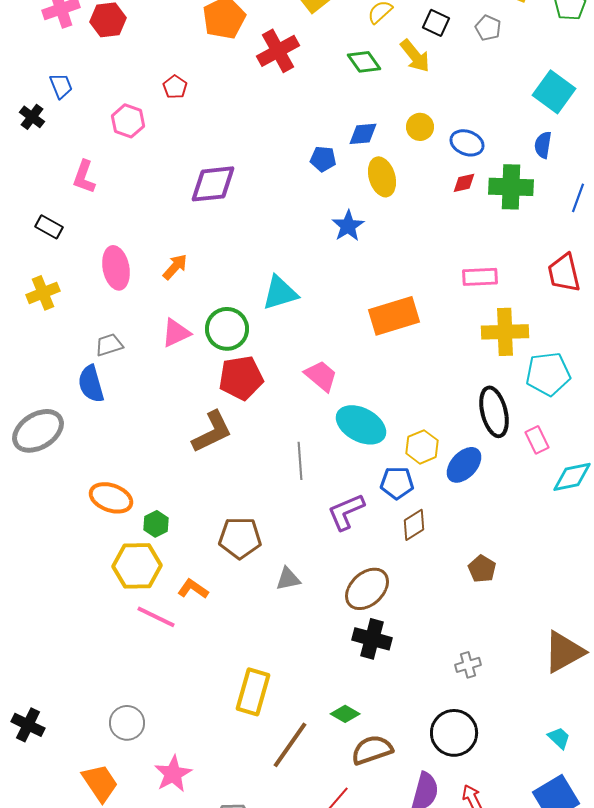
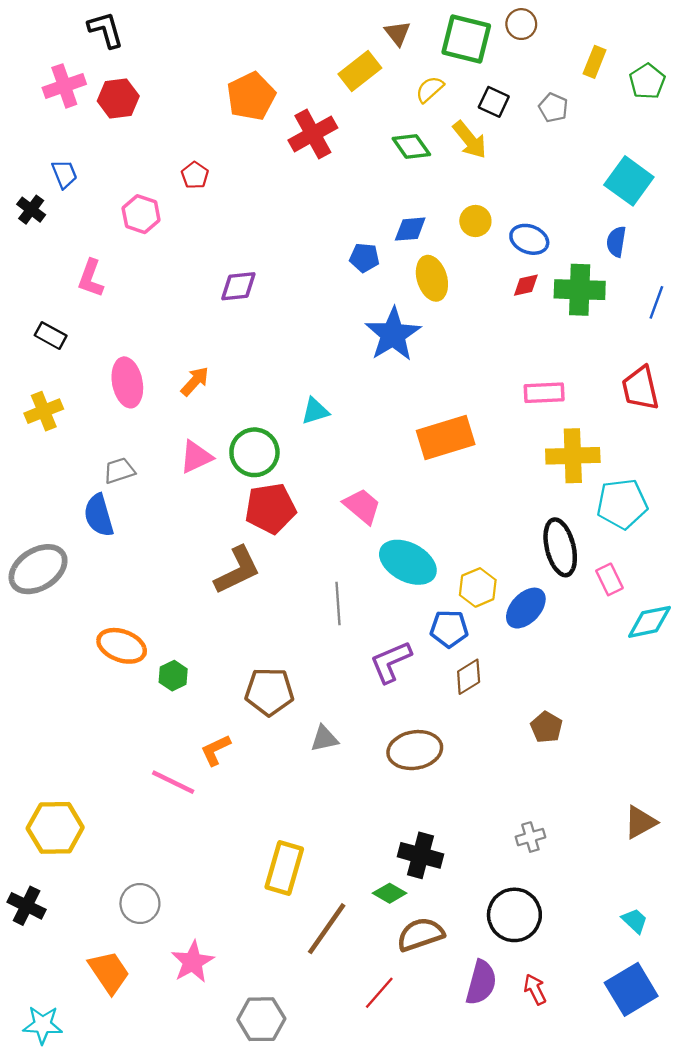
purple diamond: (213, 184) -> (238, 286), size x0.7
blue star: (348, 226) -> (393, 334), size x1.5
cyan triangle: (280, 293) -> (315, 411), size x0.7
yellow hexagon: (137, 566) -> (55, 828), moved
orange L-shape: (193, 589) -> (216, 750), turned -60
brown ellipse: (367, 589) -> (415, 750), turned 33
black cross: (372, 639) -> (420, 855), moved
brown triangle: (564, 652) -> (640, 822), size x0.7

